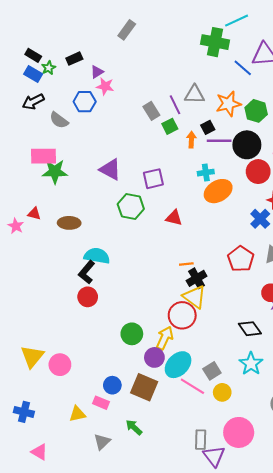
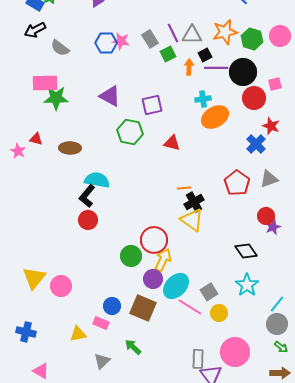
pink star: (105, 86) -> (121, 41), moved
gray triangle: (194, 94) -> (192, 35), moved
blue hexagon: (85, 102) -> (106, 43), moved
red circle: (182, 315) -> (154, 240), moved

